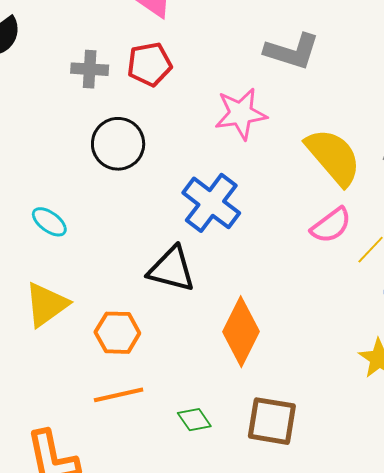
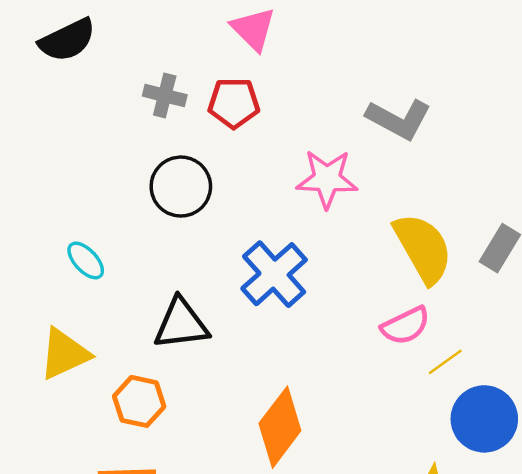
black triangle: (172, 269) -> (181, 324), moved, turned -32

